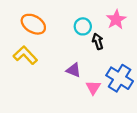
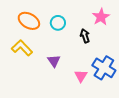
cyan circle: (83, 26) -> (58, 23), moved
purple triangle: (74, 70) -> (54, 61), moved, turned 32

